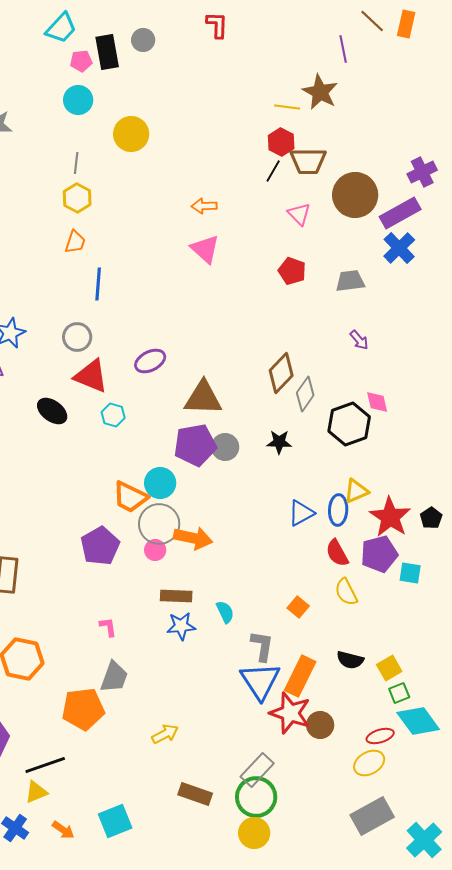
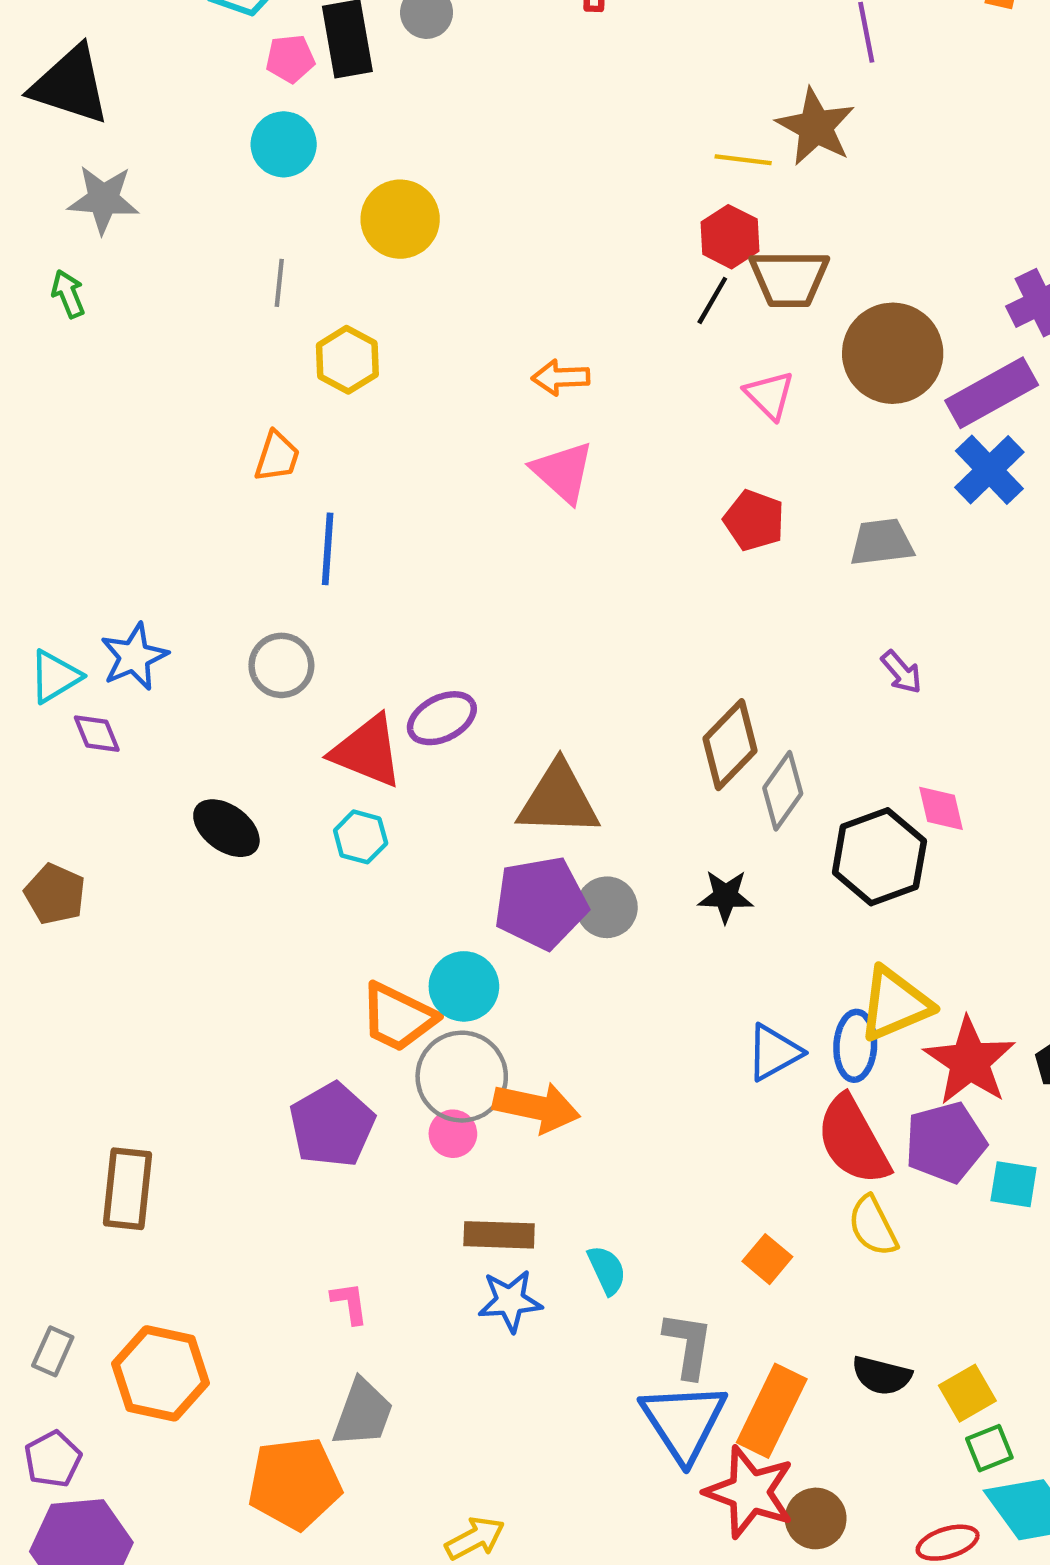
yellow hexagon: (77, 198) -> (347, 360), moved
red triangle: (91, 376) -> (367, 751), moved
yellow triangle: (356, 491) -> (895, 1004), size x1.4
red semicircle: (337, 553) -> (853, 1140), size x1.5

